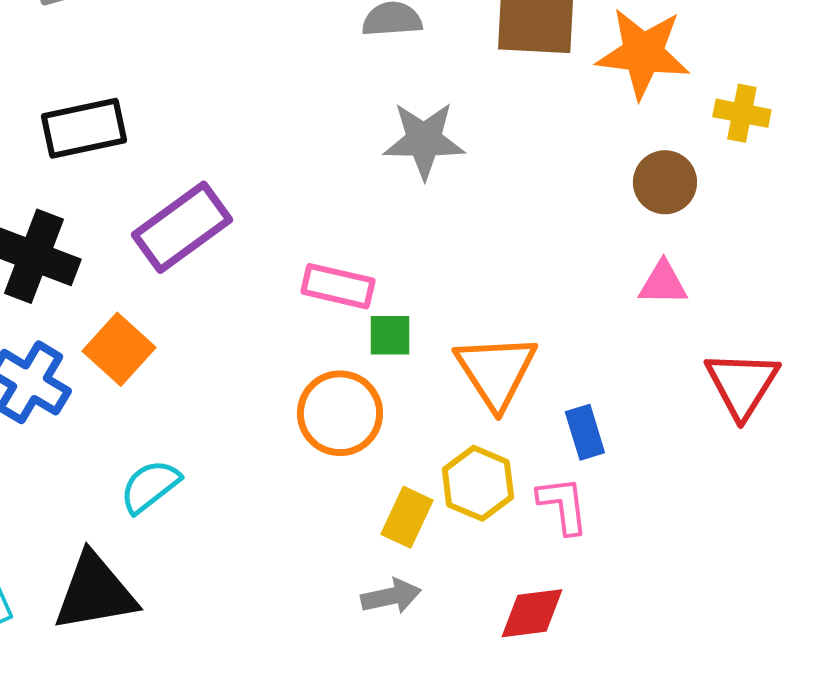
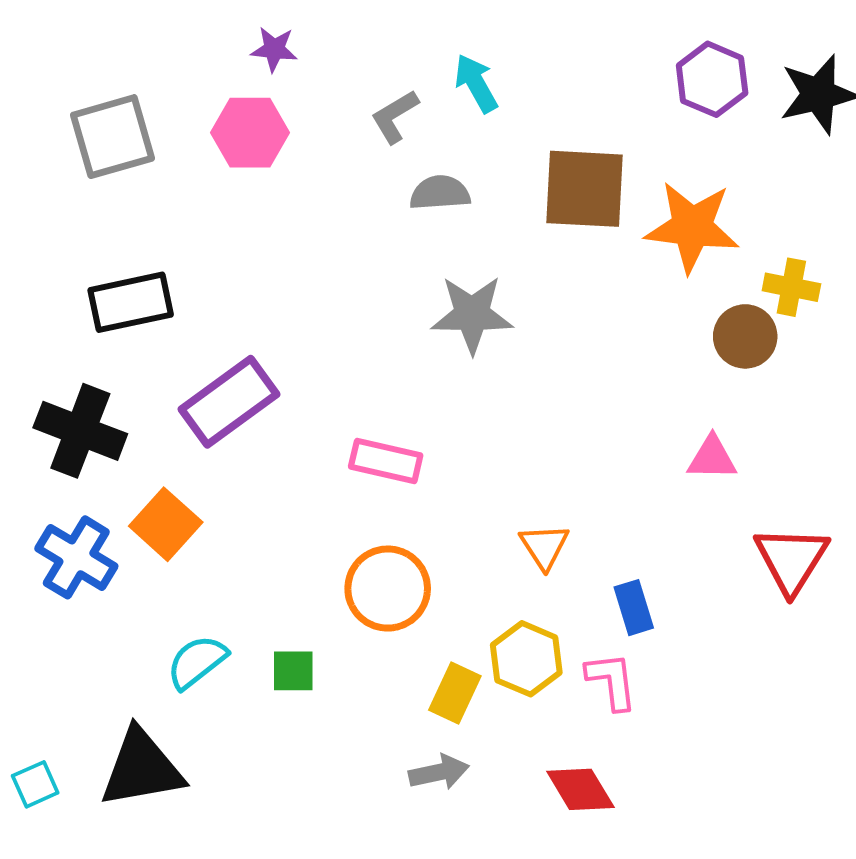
brown circle: (665, 182) -> (745, 336), moved
green square: (390, 335) -> (293, 671), moved
orange triangle: (496, 371) -> (544, 546), size x0.6
red diamond: (532, 613) -> (580, 789), turned 66

